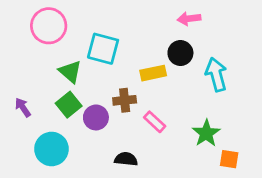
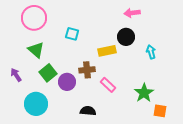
cyan square: (103, 49) -> (72, 34), size x0.6
green triangle: (70, 72) -> (36, 50), moved
cyan arrow: (216, 75) -> (151, 52), size x0.6

